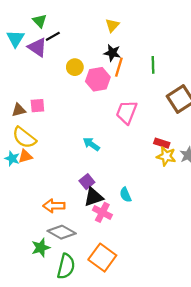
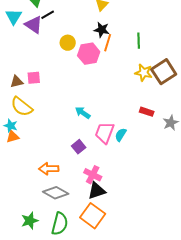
pink trapezoid: (127, 112) -> (105, 133), moved
orange triangle: (25, 156) -> (13, 137), moved
yellow star: (166, 156) -> (144, 73), moved
cyan semicircle: (125, 195) -> (121, 135), moved, turned 56
black triangle: (94, 197) -> (97, 191), moved
green star: (41, 248) -> (30, 221), moved

